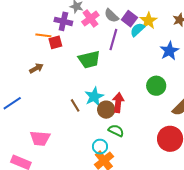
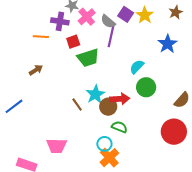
gray semicircle: (111, 16) -> (108, 21), moved
cyan semicircle: (137, 30) -> (137, 67), moved
red square: (55, 42) -> (73, 42), moved
green circle: (156, 86) -> (146, 87), moved
red arrow: (118, 103) -> (120, 99), turned 84
pink trapezoid: (40, 138) -> (57, 146), moved

